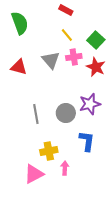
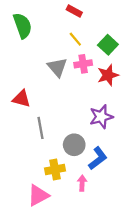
red triangle: (19, 67) -> (21, 99), moved
red star: (96, 67) -> (108, 75), turned 30
gray circle: (66, 113) -> (74, 145), moved
blue L-shape: (87, 141) -> (98, 158), turned 45
pink arrow: (65, 168) -> (82, 183), moved

